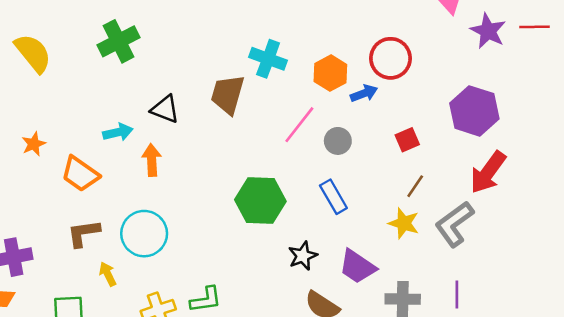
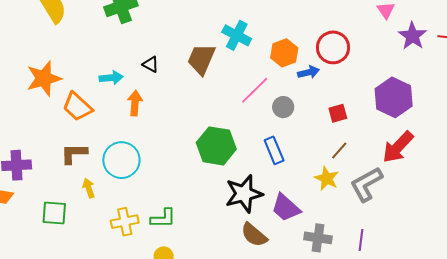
black triangle: (165, 109) -> (151, 64), size x0.7
orange star: (34, 144) -> (44, 78), size x1.8
black star: (303, 256) -> (244, 194), size x1.6

